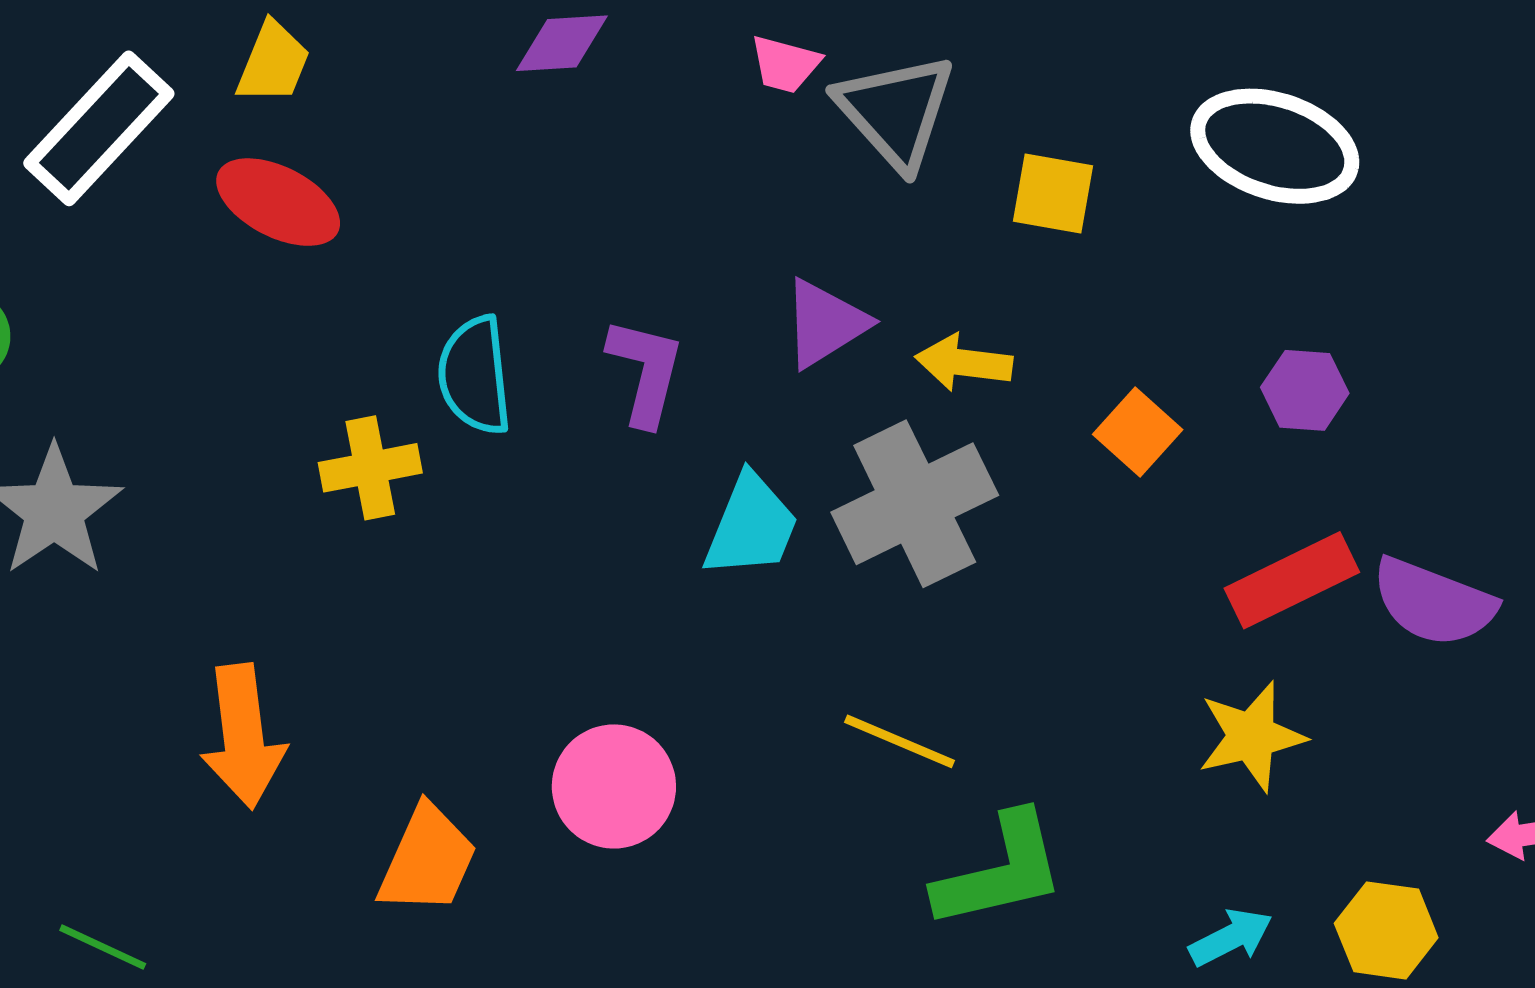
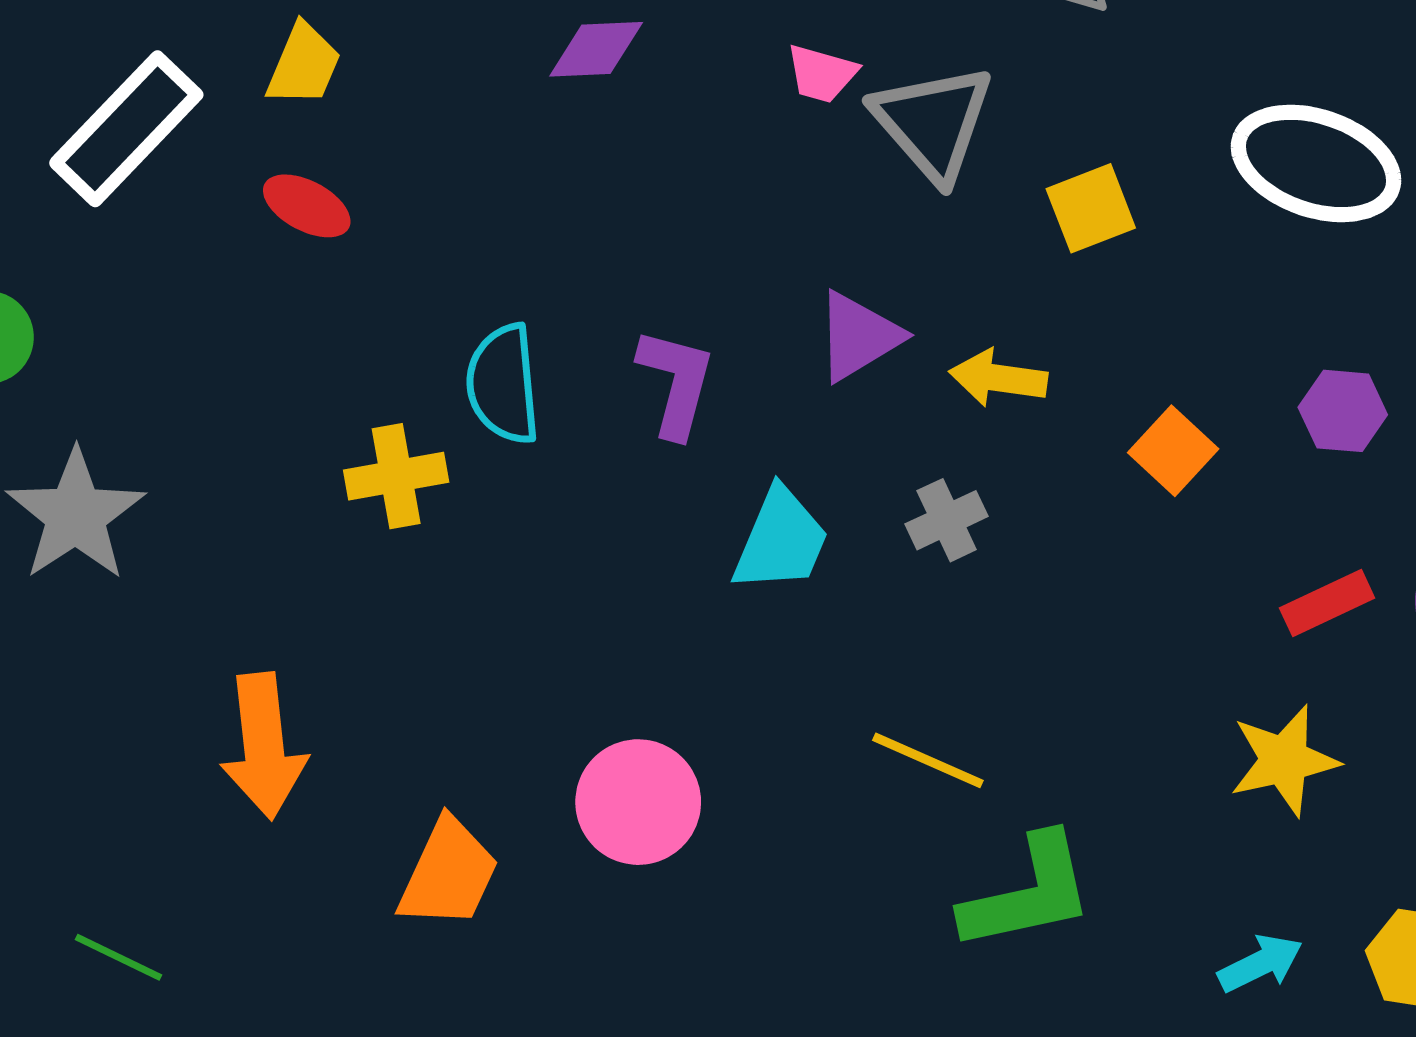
yellow square: (1053, 194) -> (1091, 208), turned -32
red ellipse: (278, 202) -> (307, 206), size x0.7
gray cross: (915, 504) -> (947, 520), size x0.5
red rectangle: (1292, 580) -> (1327, 603), size x0.7

